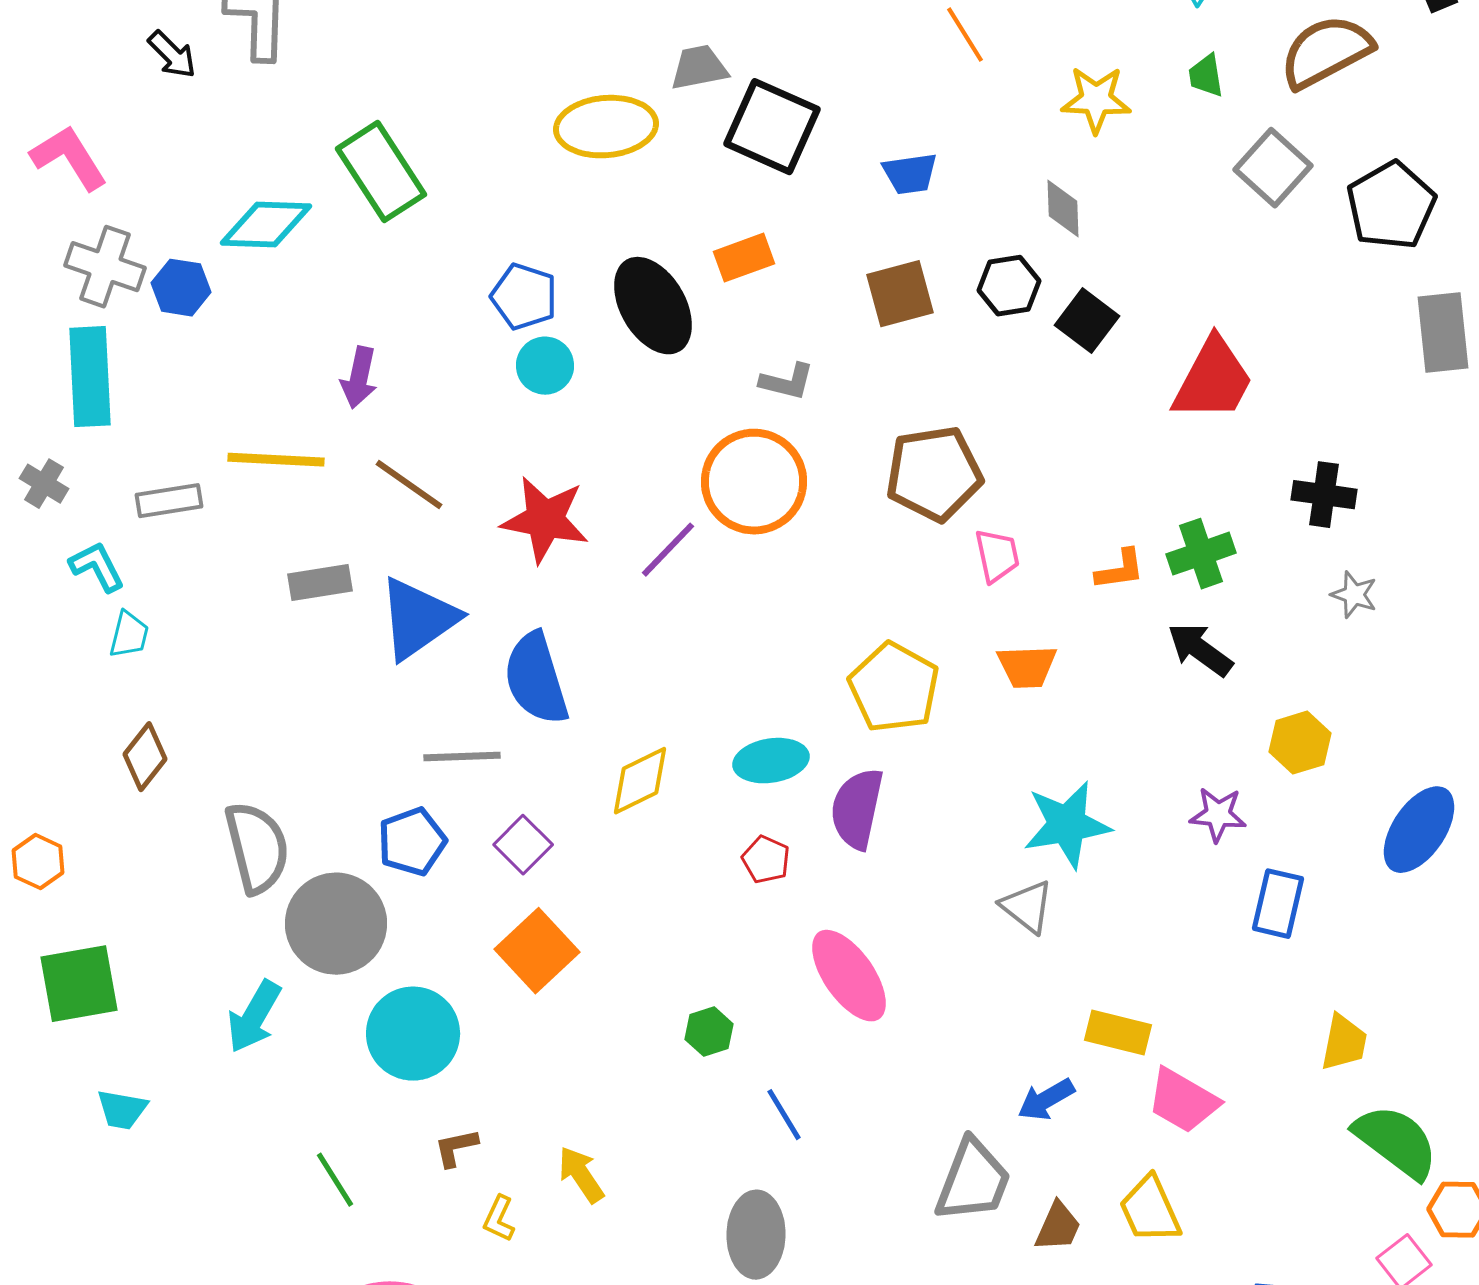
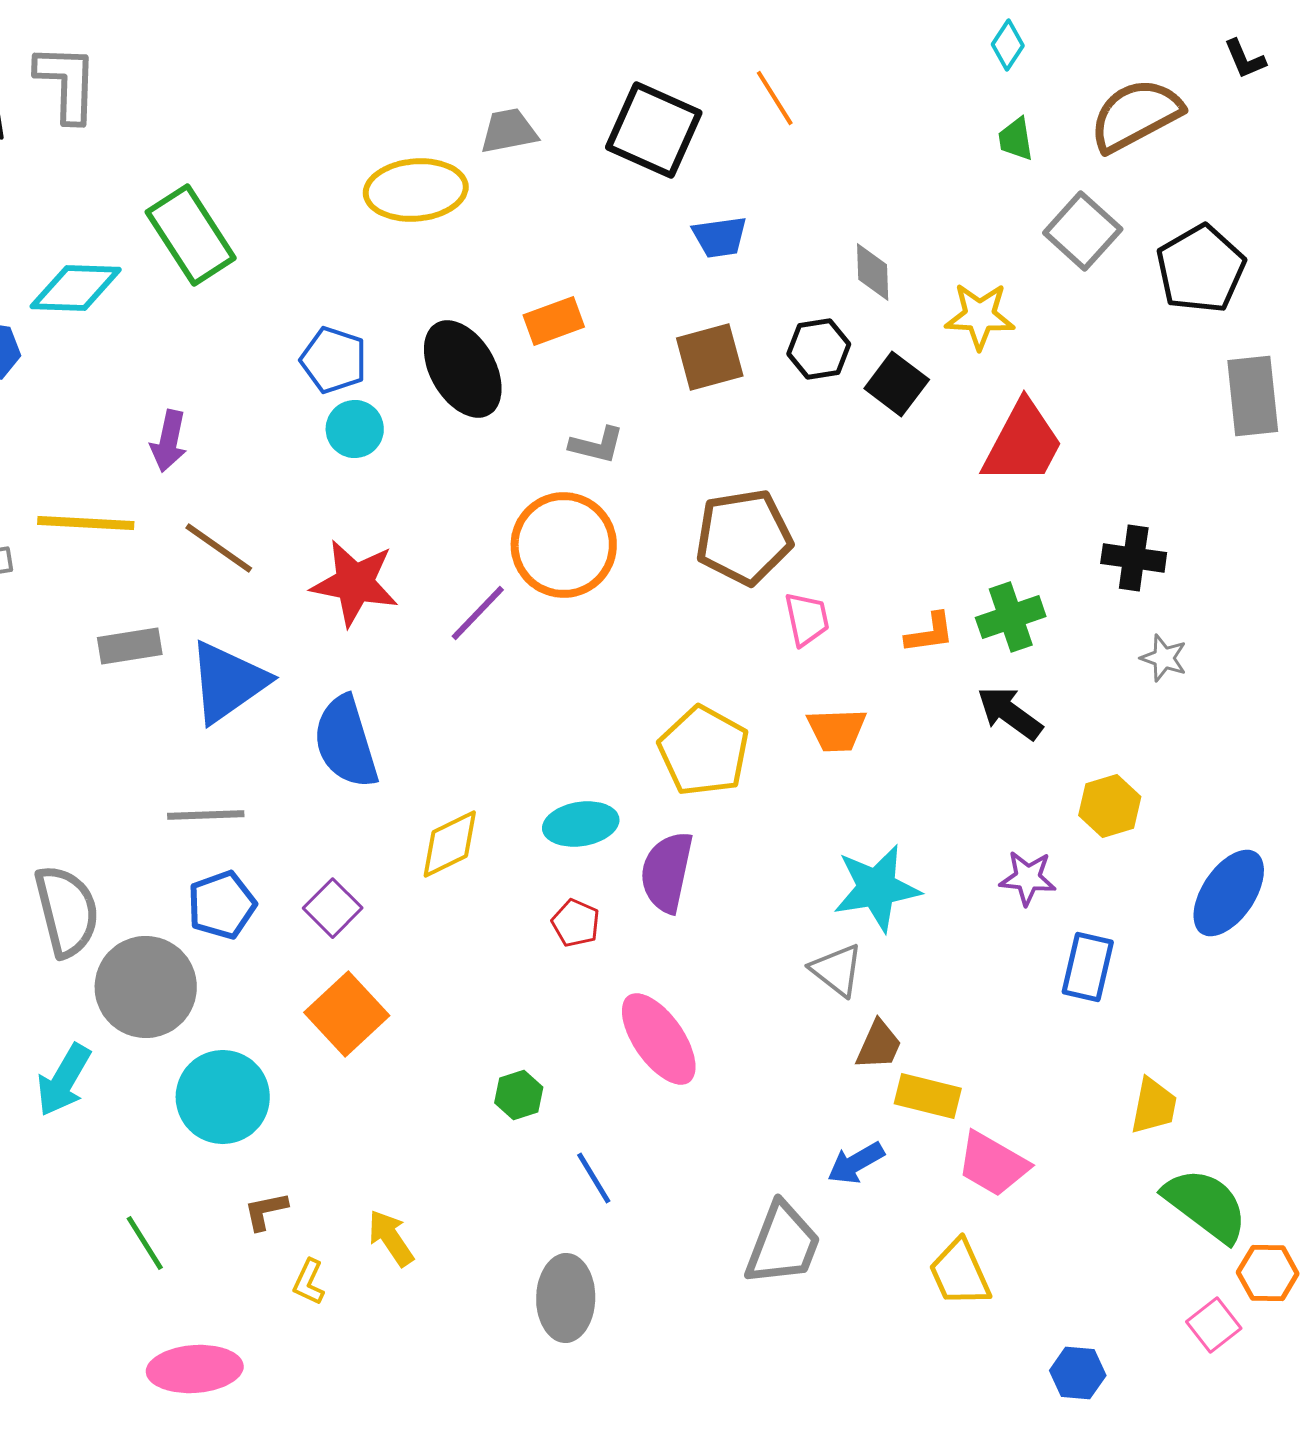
yellow star: (1096, 100) -> (980, 316), moved
black square: (772, 127) -> (654, 130), moved
gray line: (462, 757) -> (206, 815), moved
brown trapezoid: (1058, 1227) -> (879, 1045), moved

